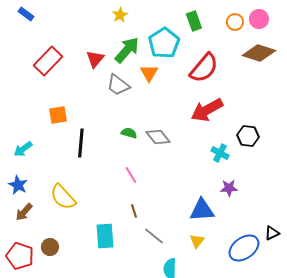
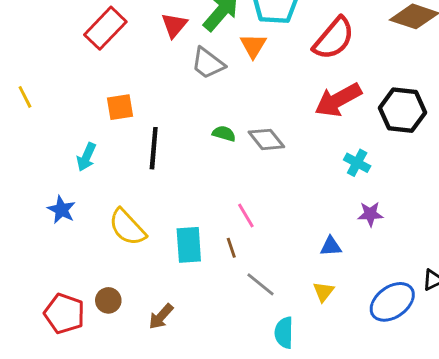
black hexagon: (248, 136) -> (402, 110), moved, size x1.4
cyan arrow: (23, 149) -> (86, 157), moved, turned -30
pink line: (131, 175) -> (246, 216), moved
blue triangle: (202, 210) -> (331, 246), size x0.6
brown arrow: (24, 212) -> (161, 317), moved
cyan rectangle: (105, 236) -> (189, 245), moved

